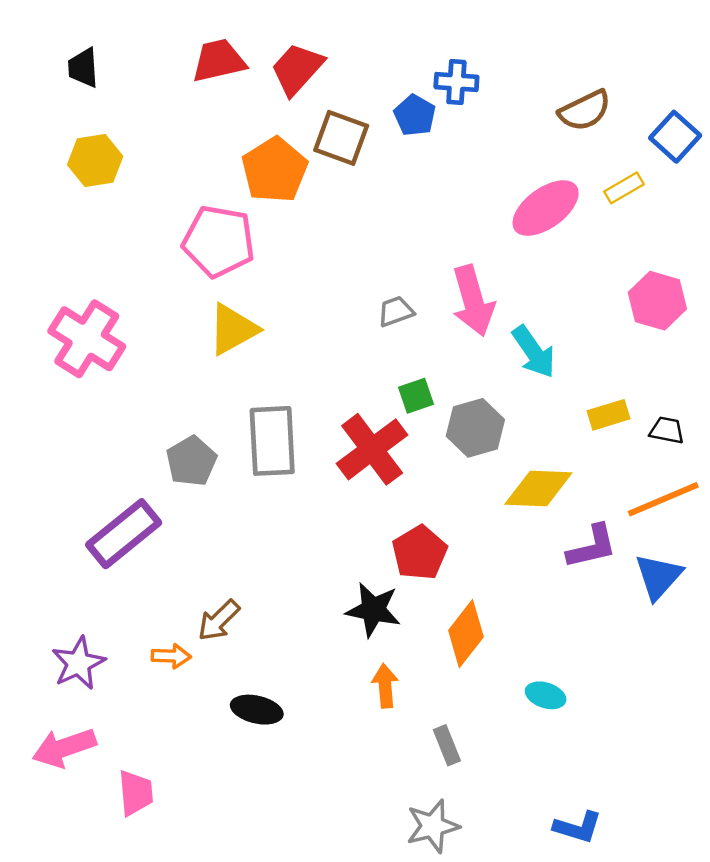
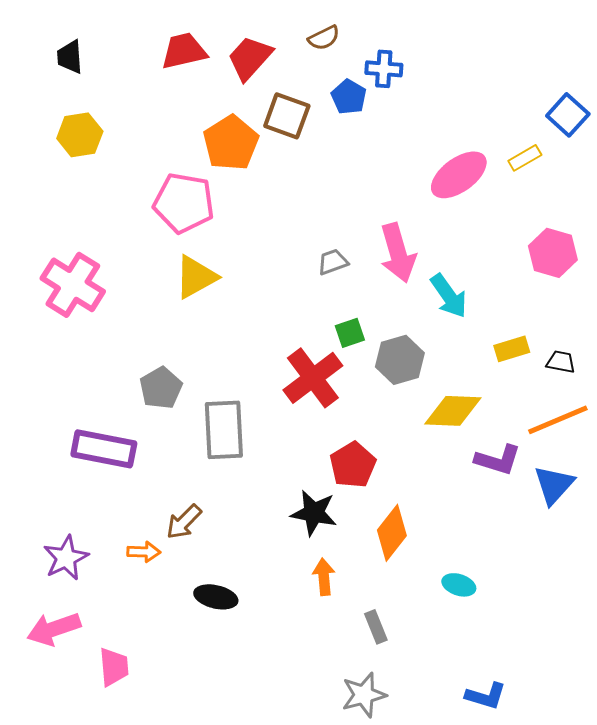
brown semicircle: (585, 111) -> (324, 38), moved, size x0.7
gray rectangle: (272, 441) -> (224, 430), moved
purple rectangle: (124, 534) -> (104, 449), turned 50
purple L-shape: (592, 547) -> (498, 460), turned 30

